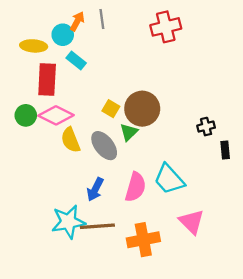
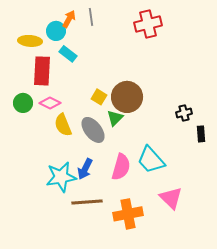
pink diamond: (56, 115) -> (50, 103), size x0.7
cyan star: (68, 222) -> (61, 177), moved

